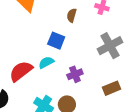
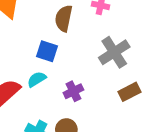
brown semicircle: (72, 15) -> (64, 18), size x1.5
brown rectangle: (111, 88) -> (129, 92), moved

